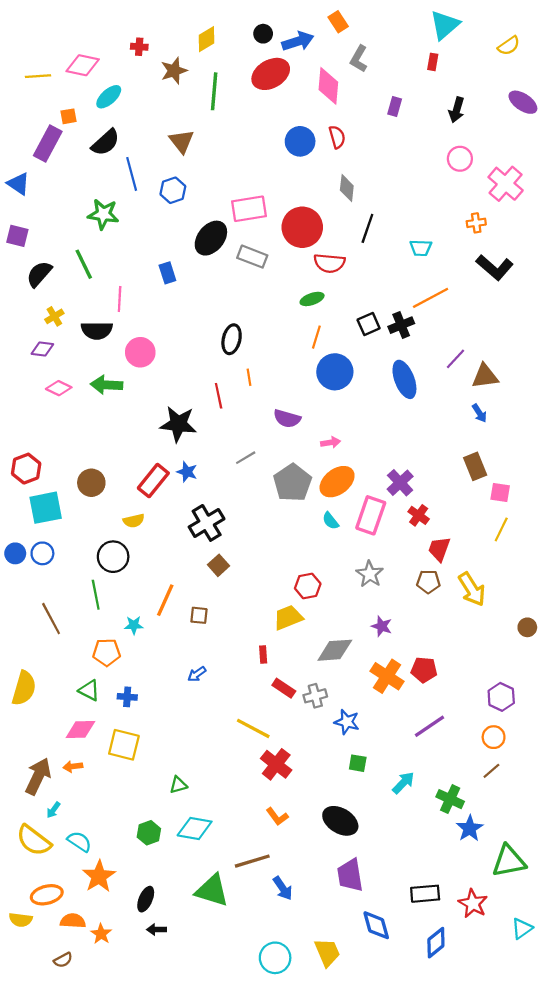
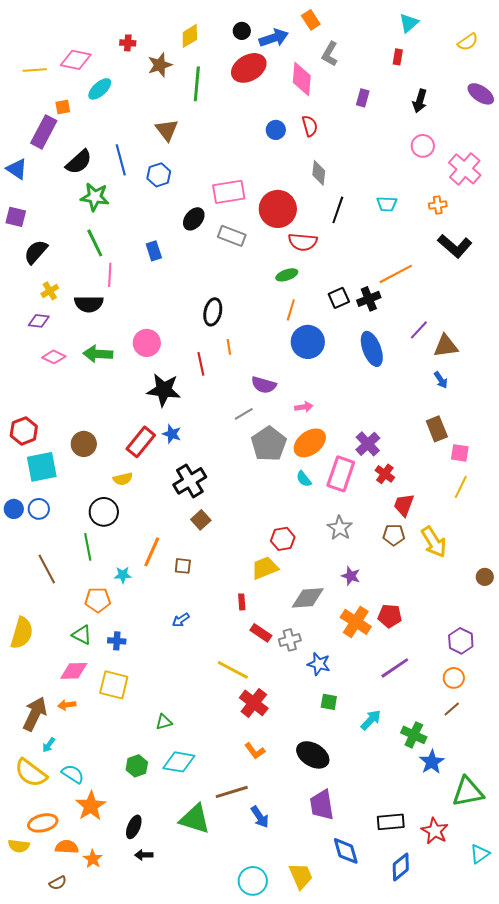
cyan triangle: (445, 25) -> (409, 23), size x0.7
blue circle: (300, 141) -> (276, 130), size x0.7
black semicircle: (105, 142) -> (79, 162), moved
black ellipse: (211, 238) -> (194, 219), size x0.7
cyan trapezoid: (421, 248) -> (387, 204), moved
green line: (84, 264) -> (95, 243), moved
pink circle: (140, 352) -> (147, 343), moved
gray line: (246, 458) -> (244, 414), moved

